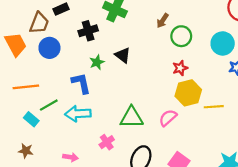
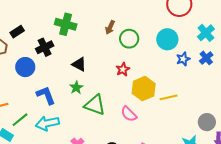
blue circle: (49, 48) -> (25, 67), moved
green star: (97, 62) -> (76, 88), moved
red star: (180, 68) -> (123, 69), moved
green triangle: (132, 117) -> (95, 105), moved, turned 30
pink semicircle: (168, 118) -> (129, 114), turned -84

